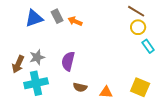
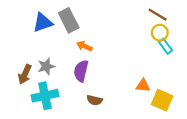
gray rectangle: (57, 16) -> (69, 20), size x1.5
orange arrow: (75, 21) -> (84, 46), moved
cyan rectangle: (148, 46) -> (165, 46), moved
orange triangle: (106, 92) -> (143, 86), moved

